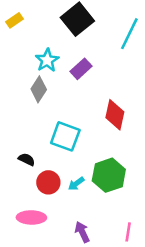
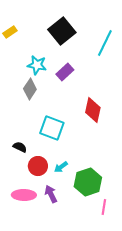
cyan star: (47, 60) -> (37, 65), turned -30
green hexagon: (109, 175) -> (88, 182), moved
purple arrow: (82, 232) -> (51, 194), moved

